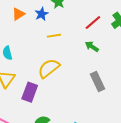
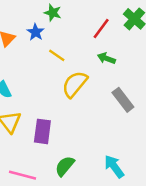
yellow line: (54, 36) -> (57, 55), turned 56
yellow semicircle: (49, 68) -> (75, 84), moved

